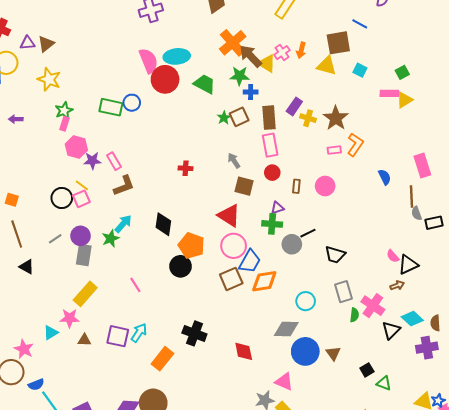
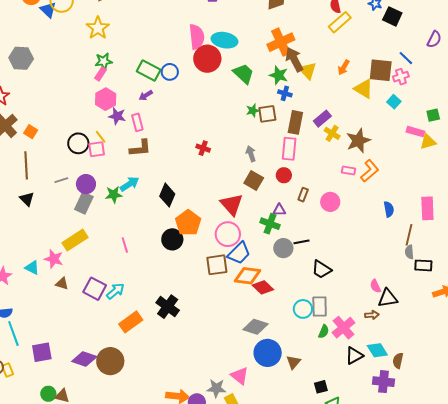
pink cross: (282, 52) -> (401, 77), moved
purple arrow: (16, 119) -> (146, 95), moved, turned -48
cyan circle: (306, 301) -> (303, 309), moved
cyan triangle: (51, 333) -> (32, 268), turned 42
red diamond: (244, 351) -> (263, 287), moved, turned -50

